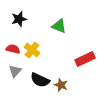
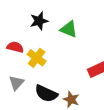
black star: (19, 19) -> (39, 21), moved
red semicircle: (13, 49) -> (15, 47), moved

